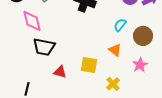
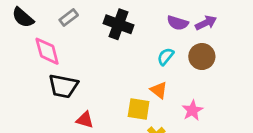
brown circle: (143, 36) -> (202, 57), moved
yellow square: (89, 65) -> (139, 109), moved

